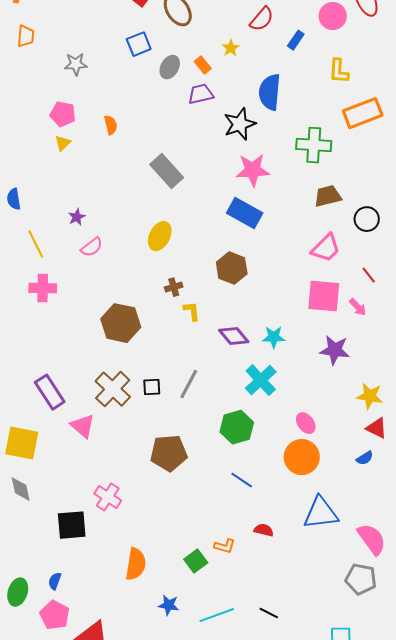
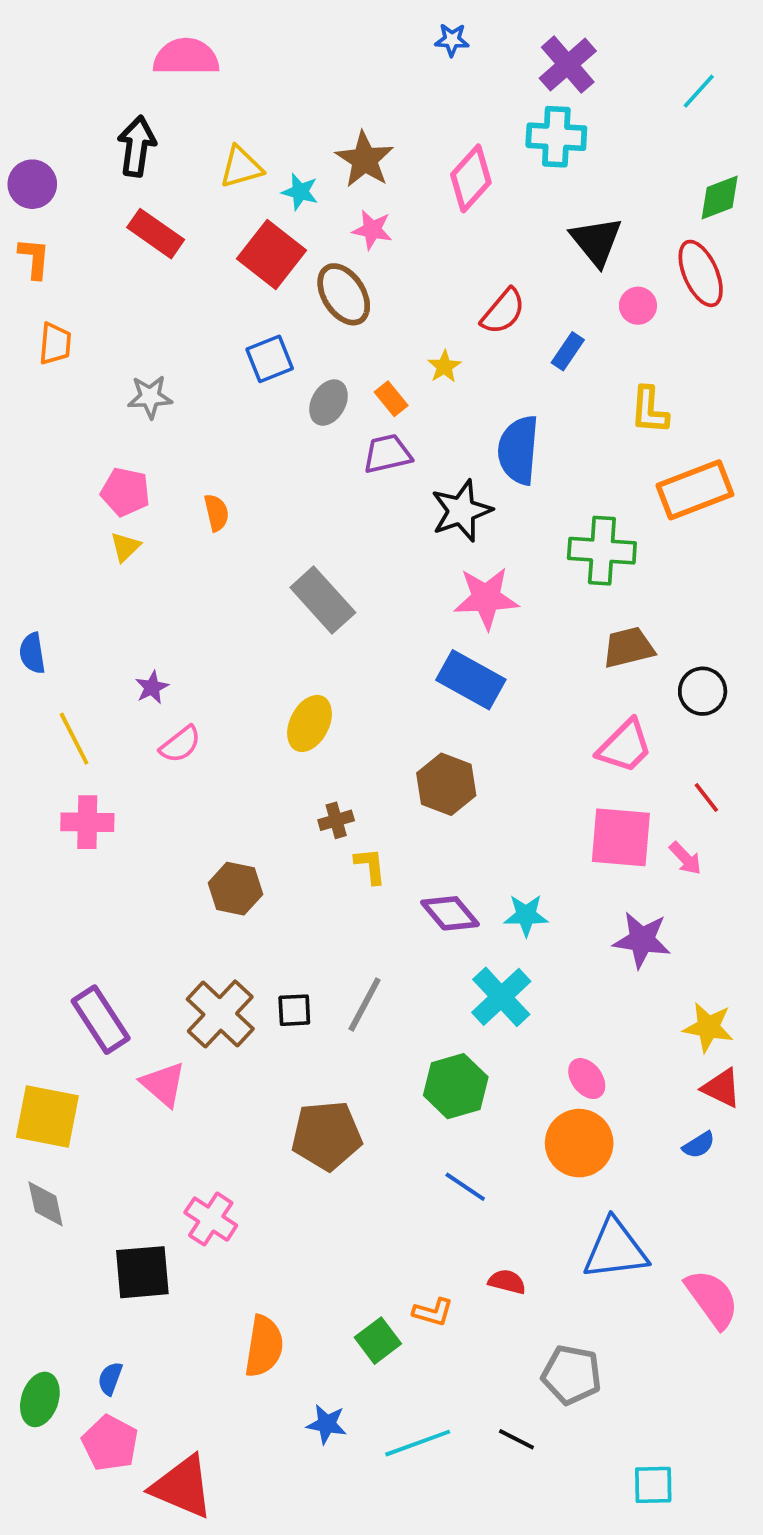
pink circle: (333, 16) -> (638, 306), size x0.7
brown hexagon: (121, 323) -> (235, 889), size x0.7
gray pentagon: (361, 579) -> (572, 1375), moved

